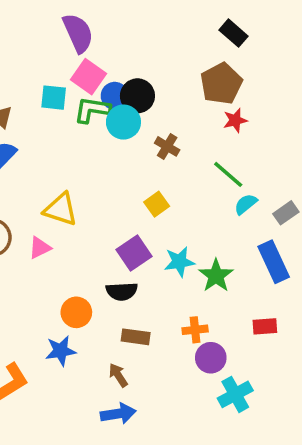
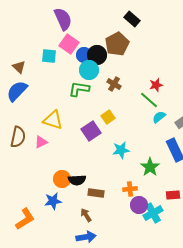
black rectangle: (233, 33) -> (132, 19), moved
brown pentagon: (221, 84) -> (117, 44), moved
green L-shape: (92, 110) -> (79, 89), moved
red star: (235, 120) -> (156, 85), moved
purple square: (134, 253) -> (91, 131), moved
green star: (216, 276) -> (150, 167), moved
black semicircle: (122, 291) -> (77, 180), moved
red rectangle: (265, 326) -> (173, 195), moved
cyan cross: (235, 394) -> (153, 213), moved

